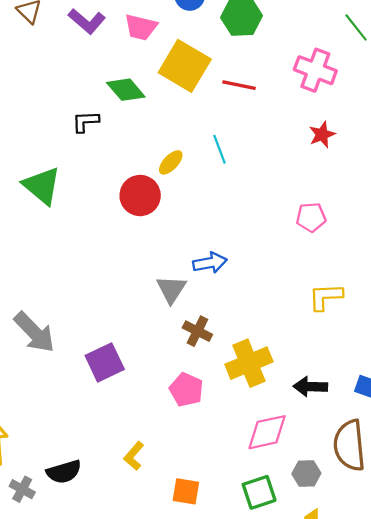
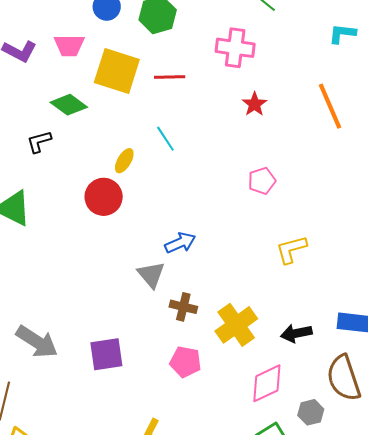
purple square: (105, 362) -> (106, 354), turned 30

